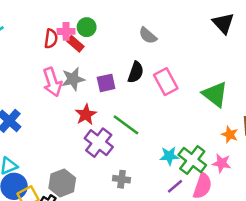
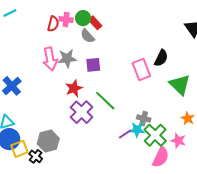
gray semicircle: (148, 36) -> (88, 36), moved
red rectangle: (75, 44) -> (95, 23), moved
black semicircle: (136, 72) -> (161, 58), moved
gray cross: (122, 179) -> (144, 119), moved
purple line: (175, 186) -> (125, 134), moved

